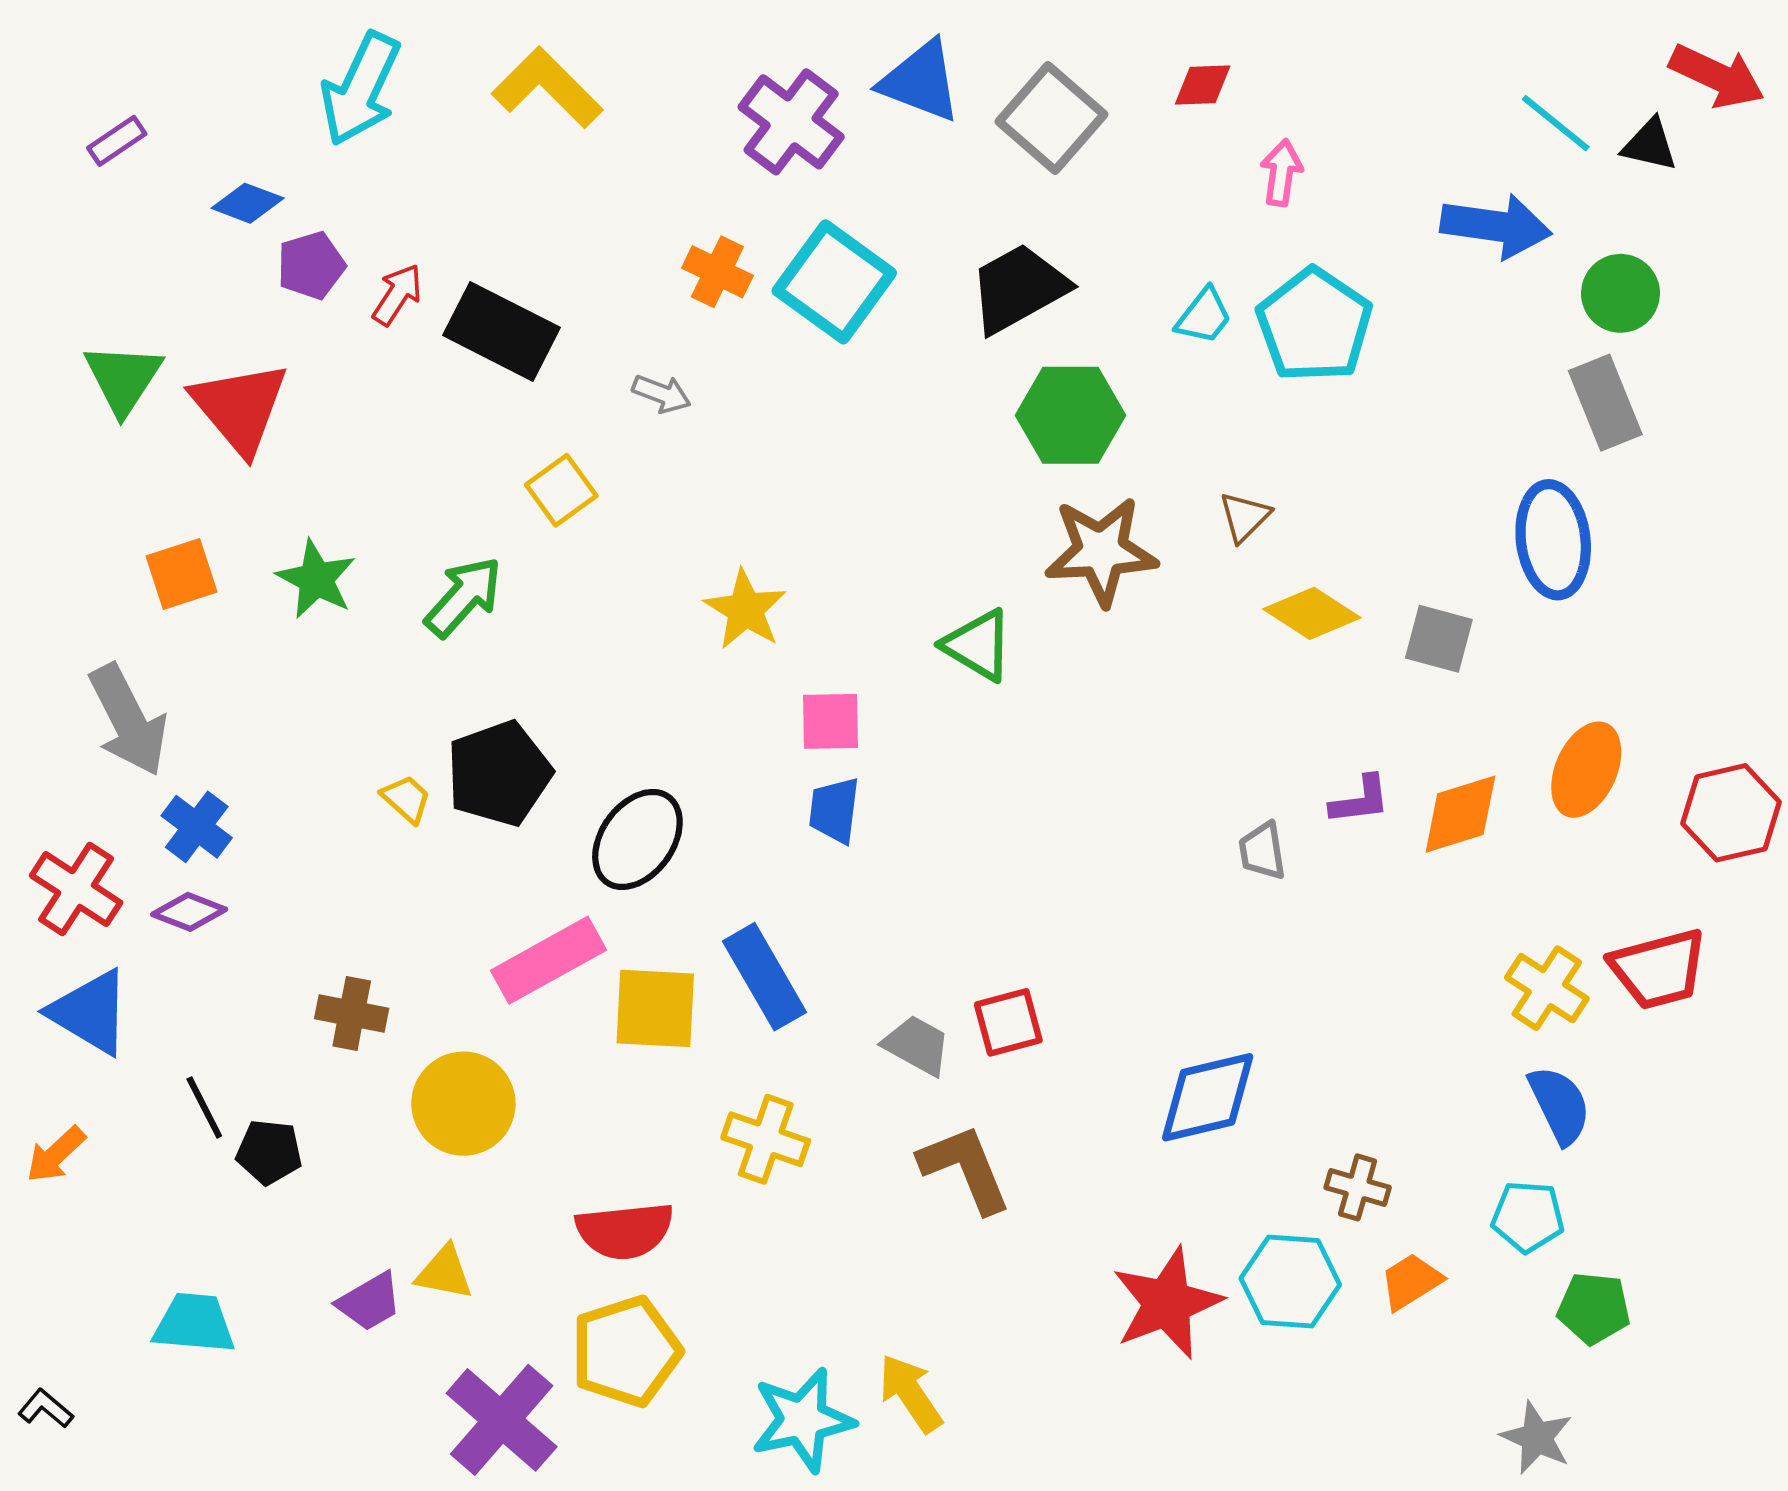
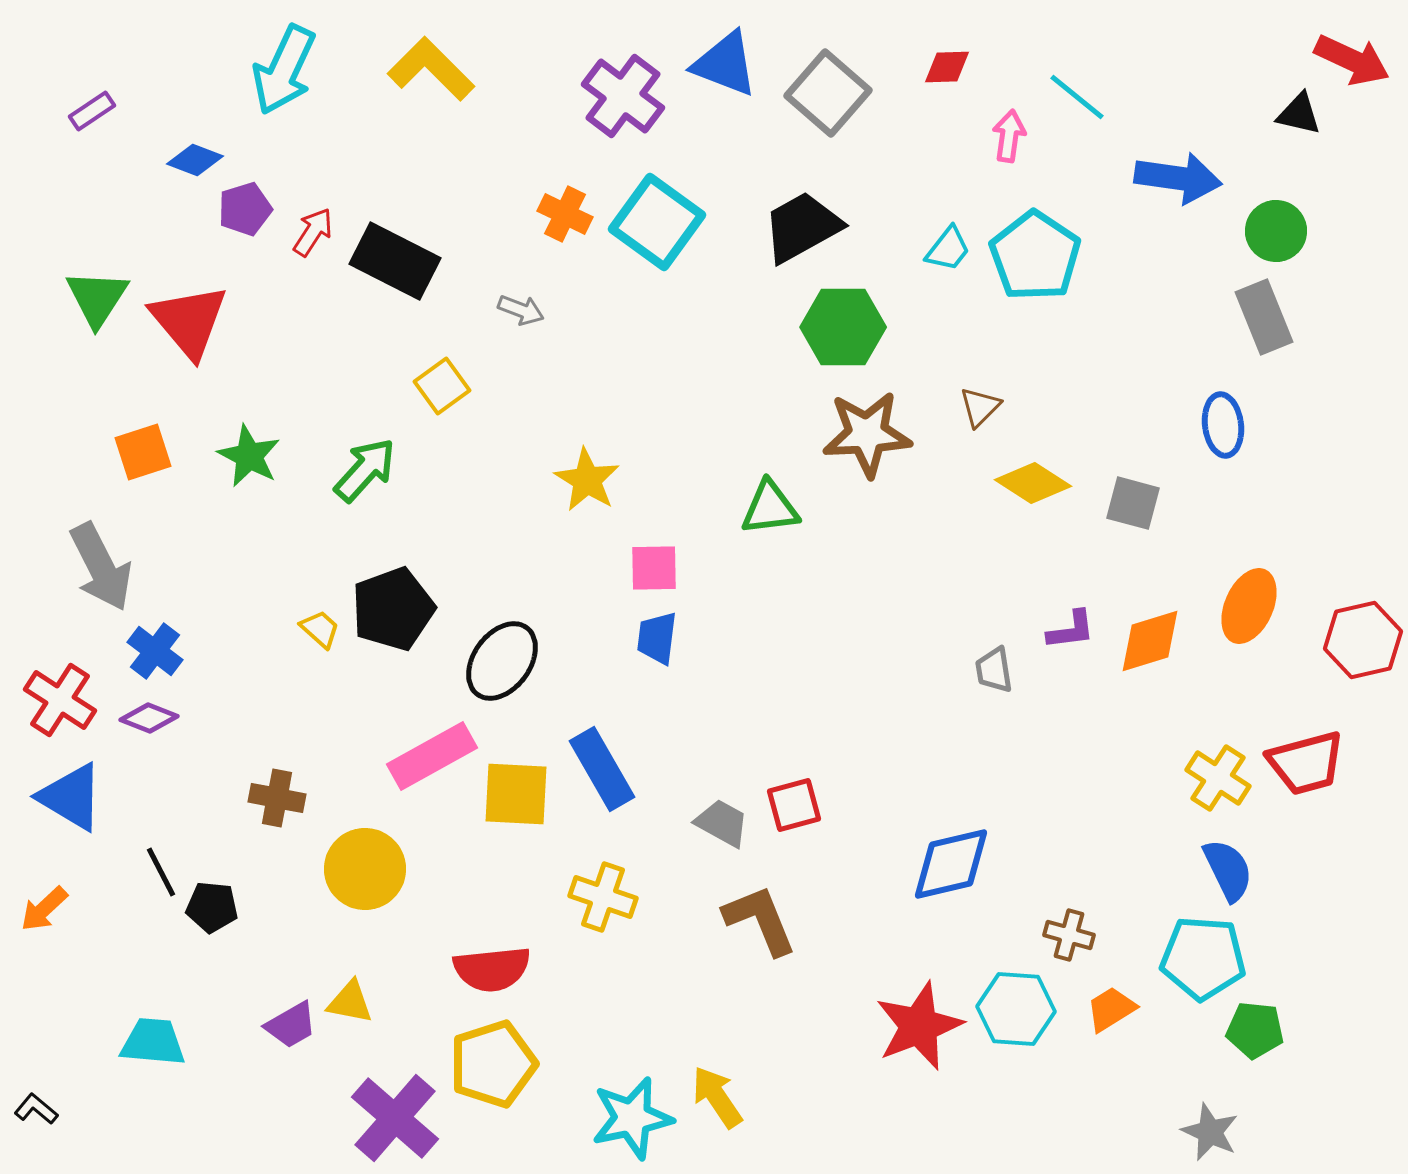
cyan line: (1556, 123) -> (1077, 97), moved
blue ellipse: (1553, 540) -> (1223, 425), size x0.7
green triangle: (978, 645) -> (770, 508), turned -38
cyan pentagon: (1528, 1217) -> (1203, 958), size x1.5

